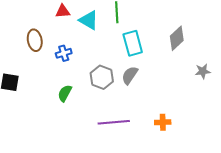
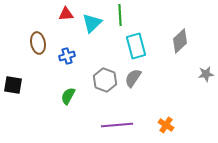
cyan triangle: (89, 20) -> (92, 23), turned 45
orange cross: (163, 122) -> (166, 125), turned 35

